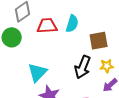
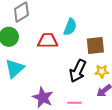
red trapezoid: (47, 26) -> (48, 41), moved
cyan triangle: (37, 72) -> (15, 69), moved

